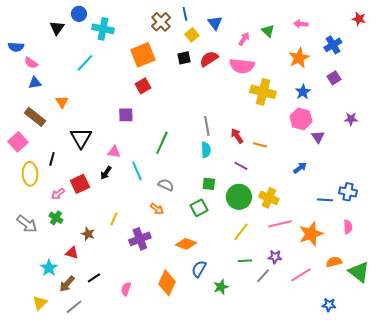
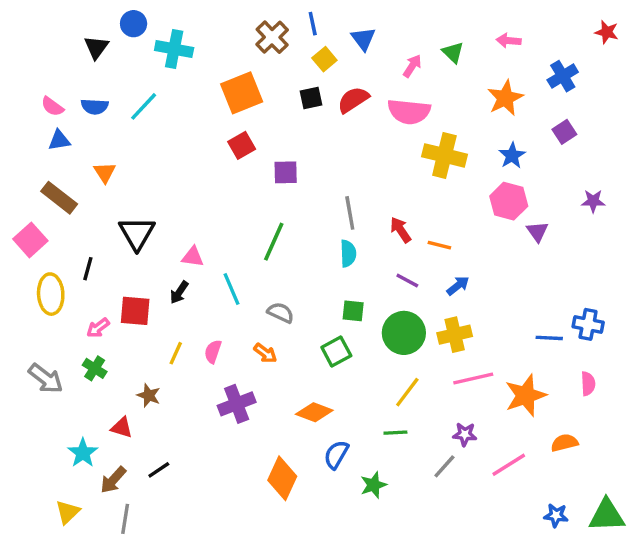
blue semicircle: (16, 47) -> (95, 106), moved
purple square: (126, 115) -> (286, 172), moved
blue arrow: (300, 168) -> (458, 286), moved
red square: (80, 184) -> (135, 311), turned 30
yellow cross: (269, 198) -> (455, 335), turned -36
yellow line: (114, 219) -> (176, 353), moved
green line: (245, 261) -> (395, 433), moved
green triangle: (359, 272) -> (607, 515), moved, turned -40
pink semicircle: (126, 289) -> (213, 351), moved
gray line: (74, 307) -> (125, 519), turned -42

